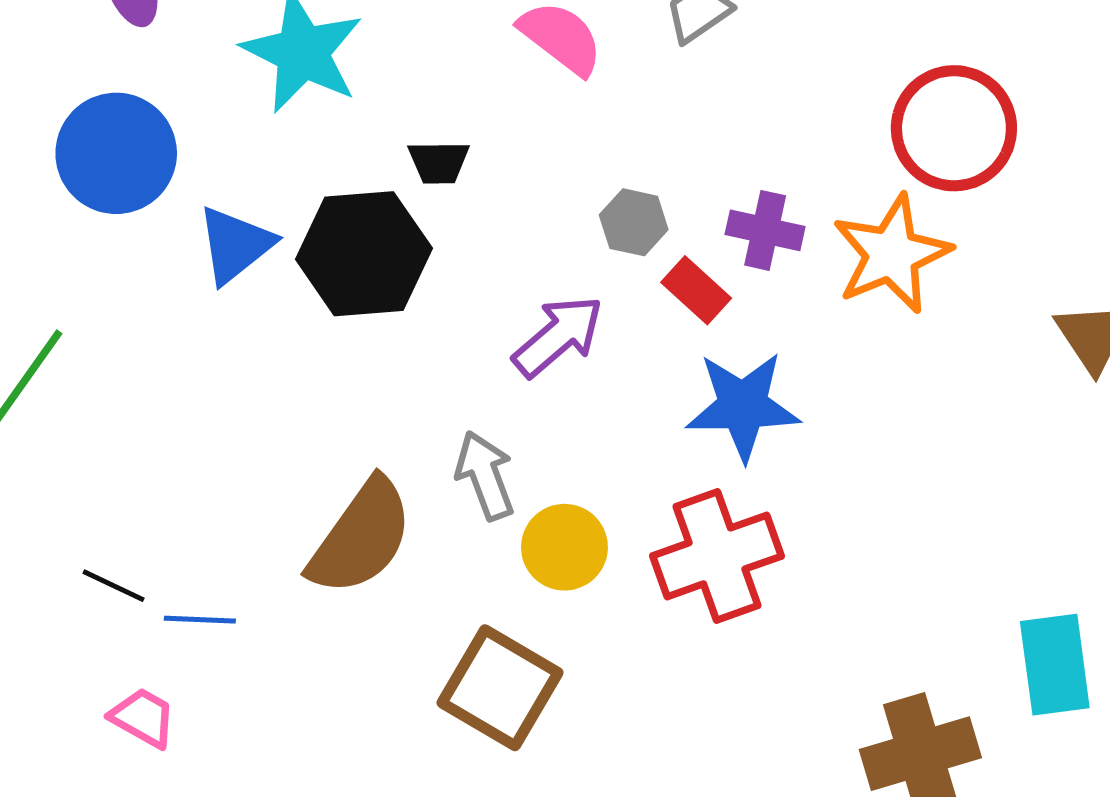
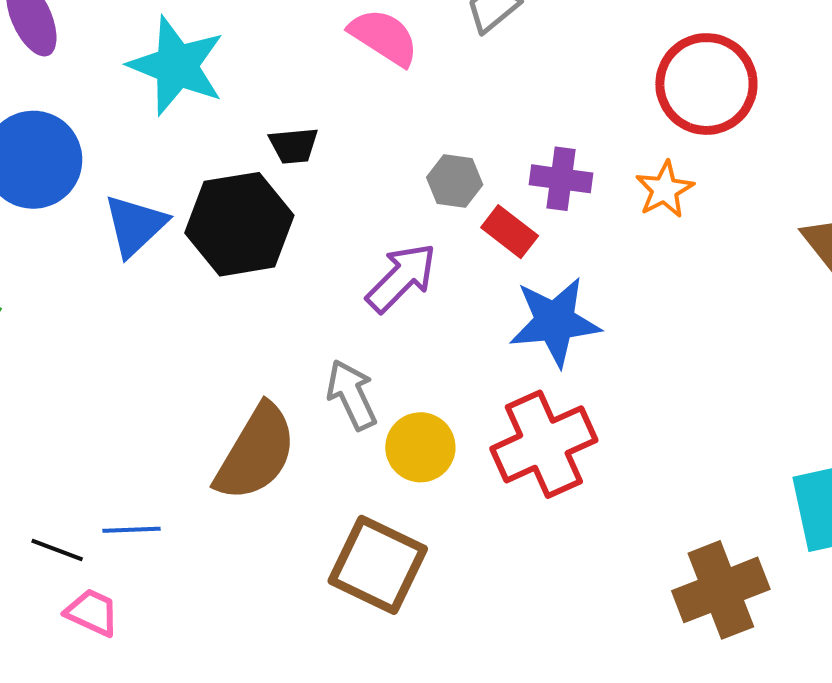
orange star: (892, 254) -> (665, 190), size x0.6
black line: (114, 586) -> (57, 550), moved

